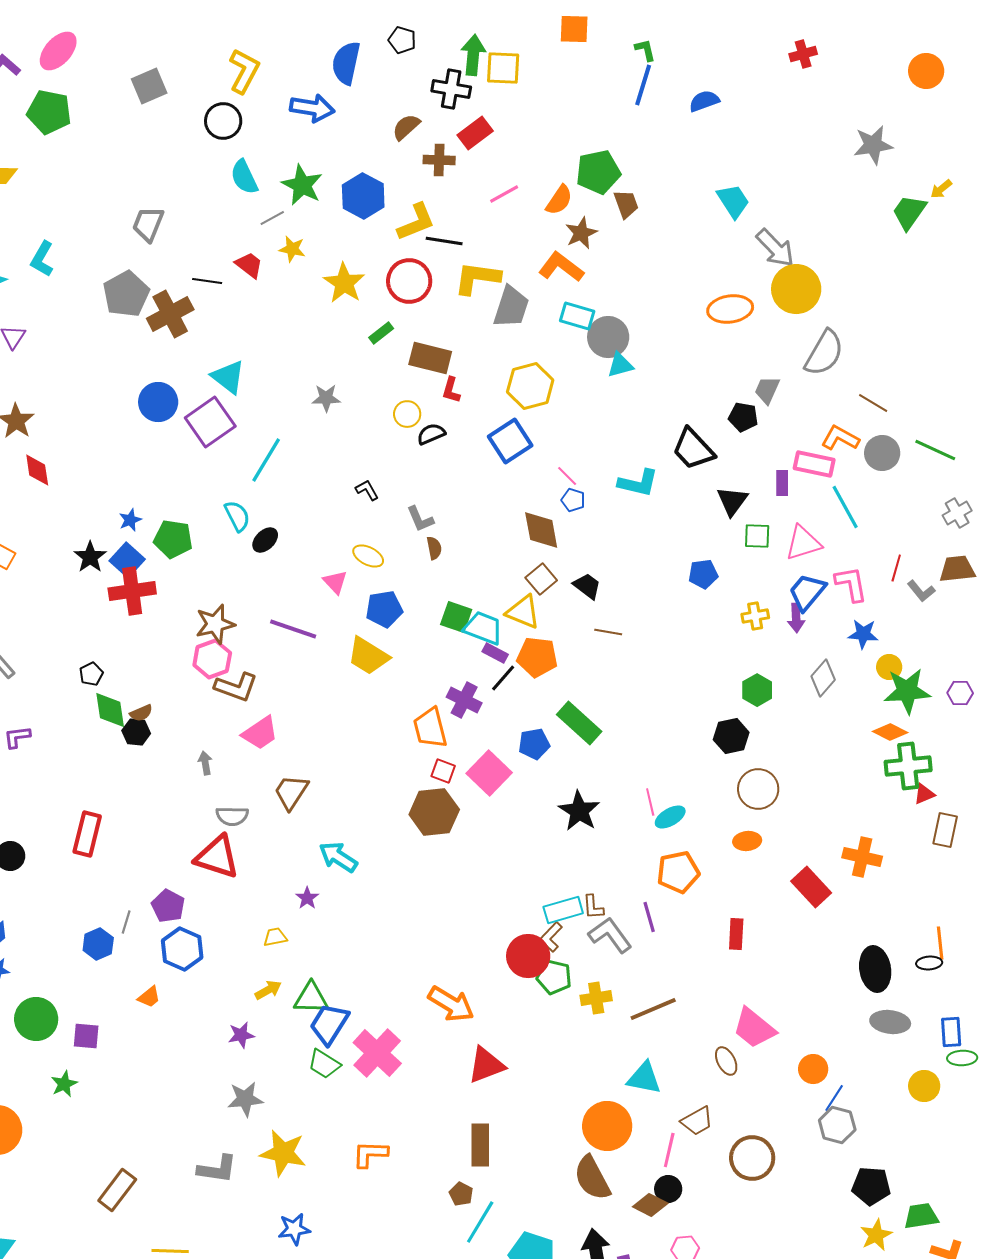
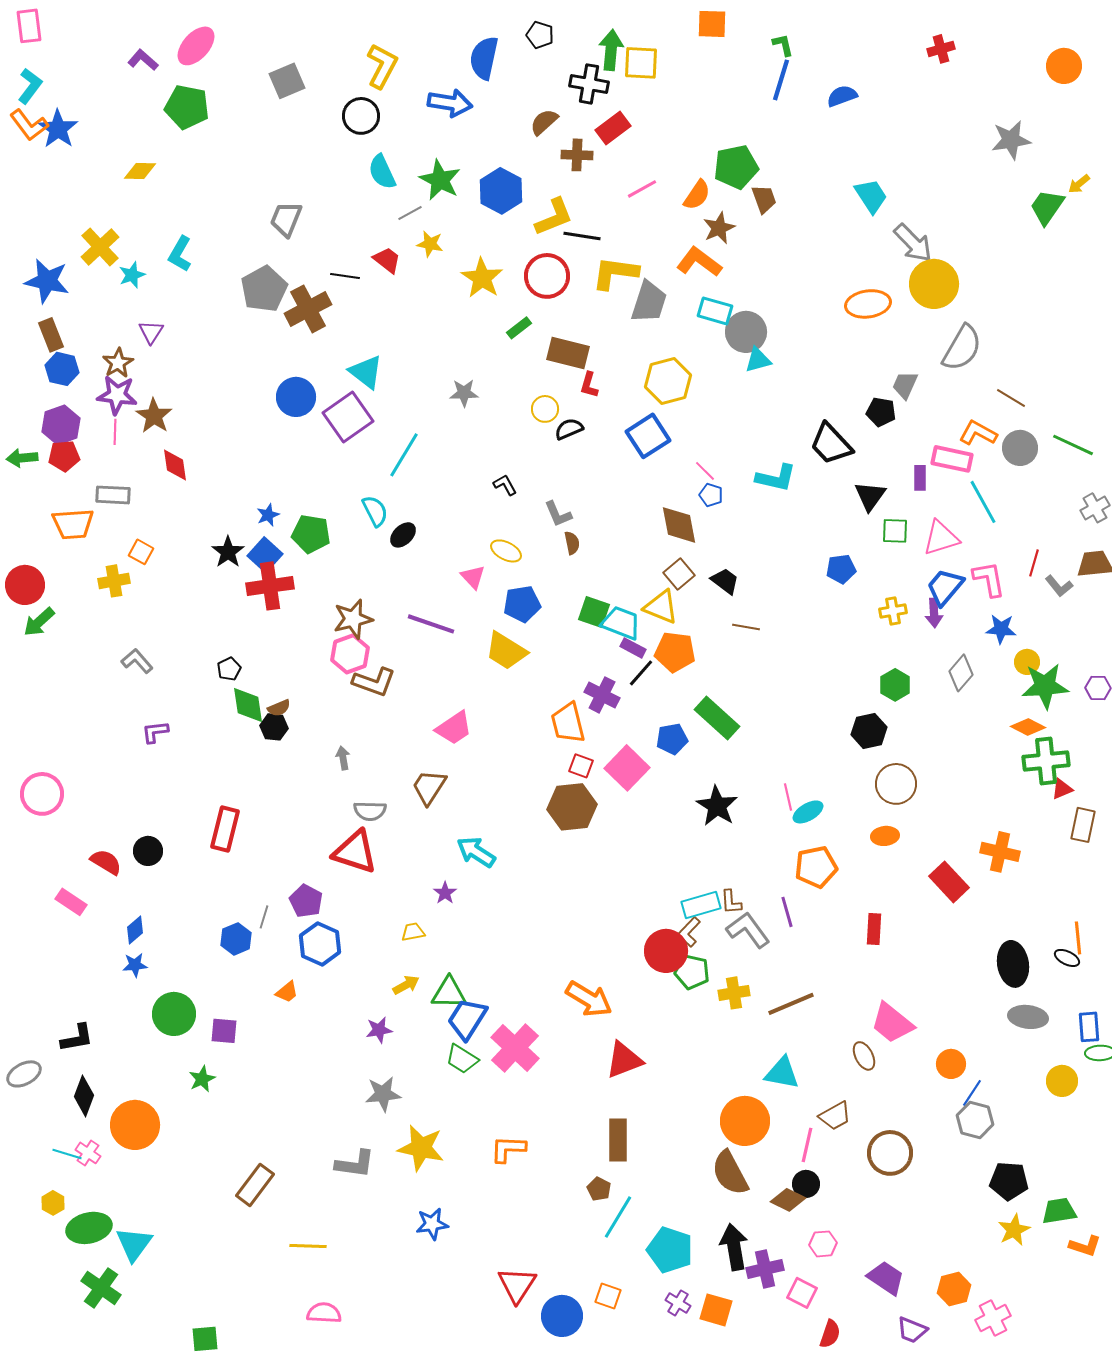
pink trapezoid: (260, 733) -> (454, 728), moved
black ellipse: (929, 963) -> (1067, 958), turned 30

